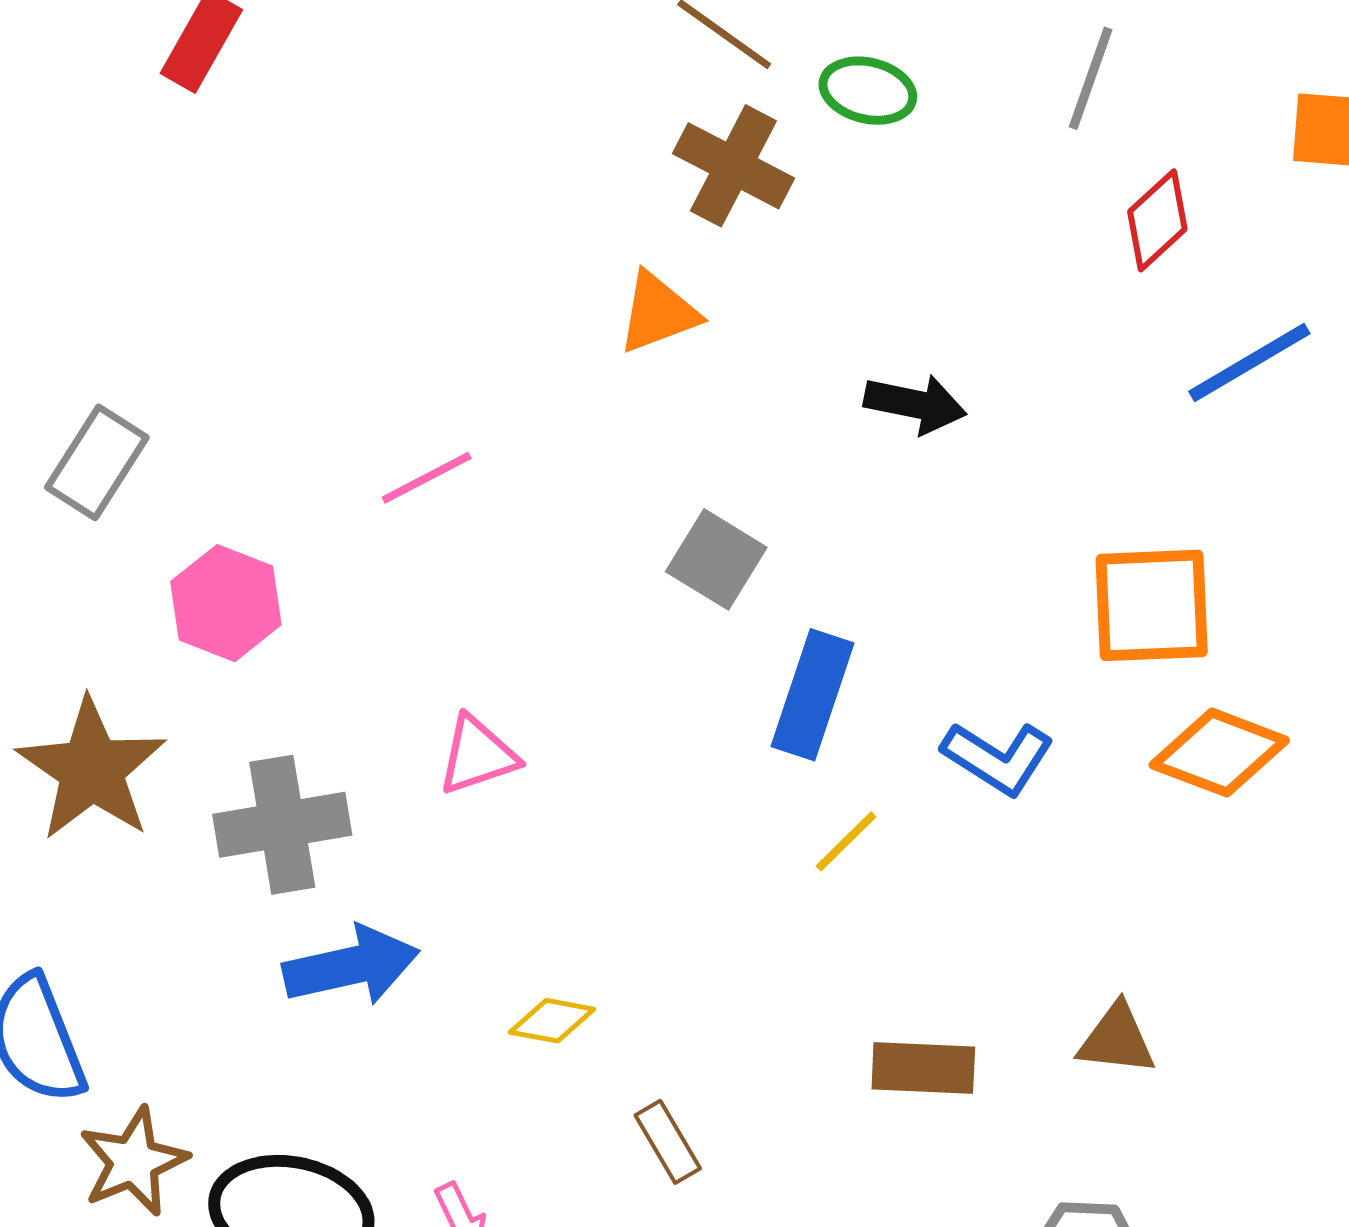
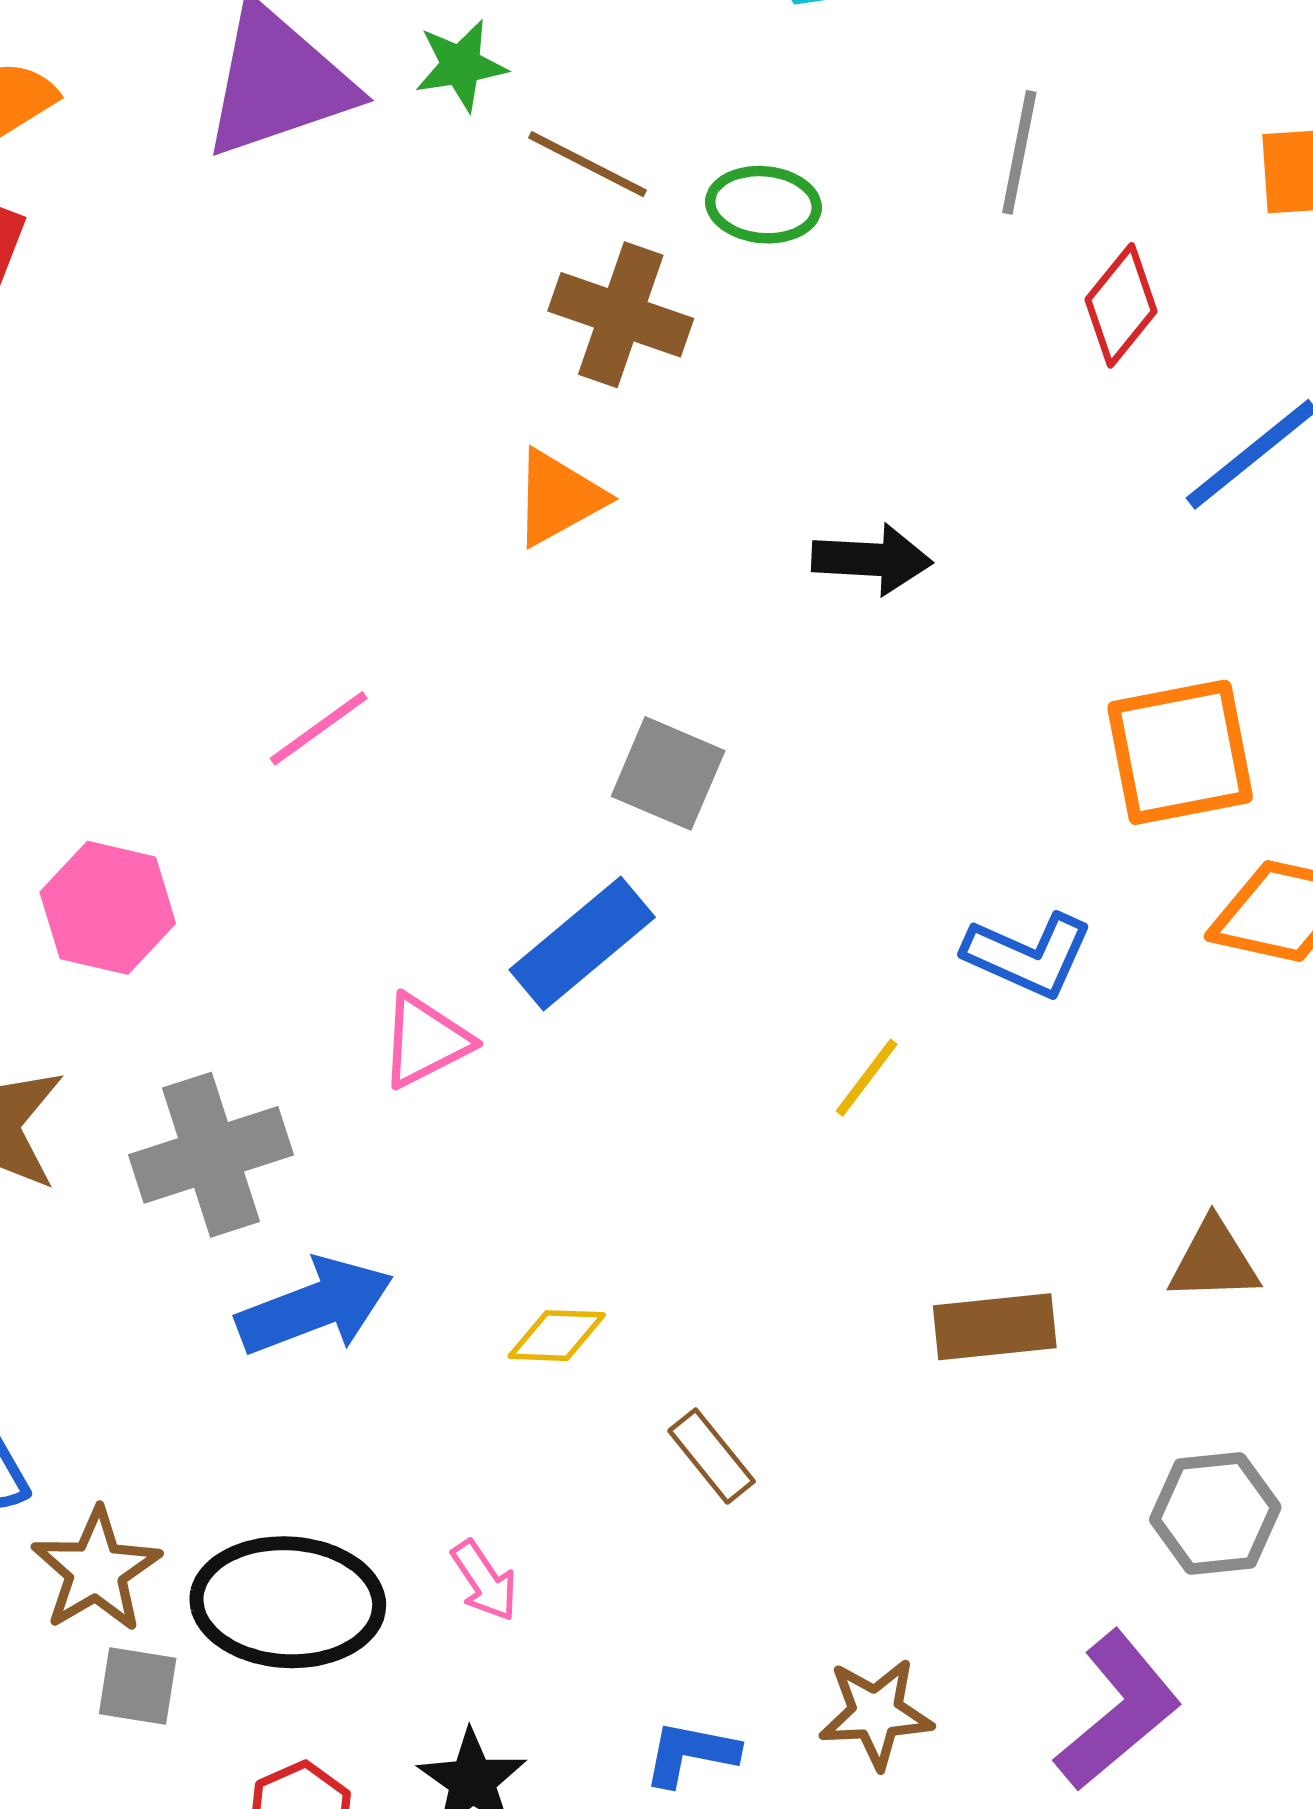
blue rectangle: (812, 695) -> (582, 944), moved, turned 40

